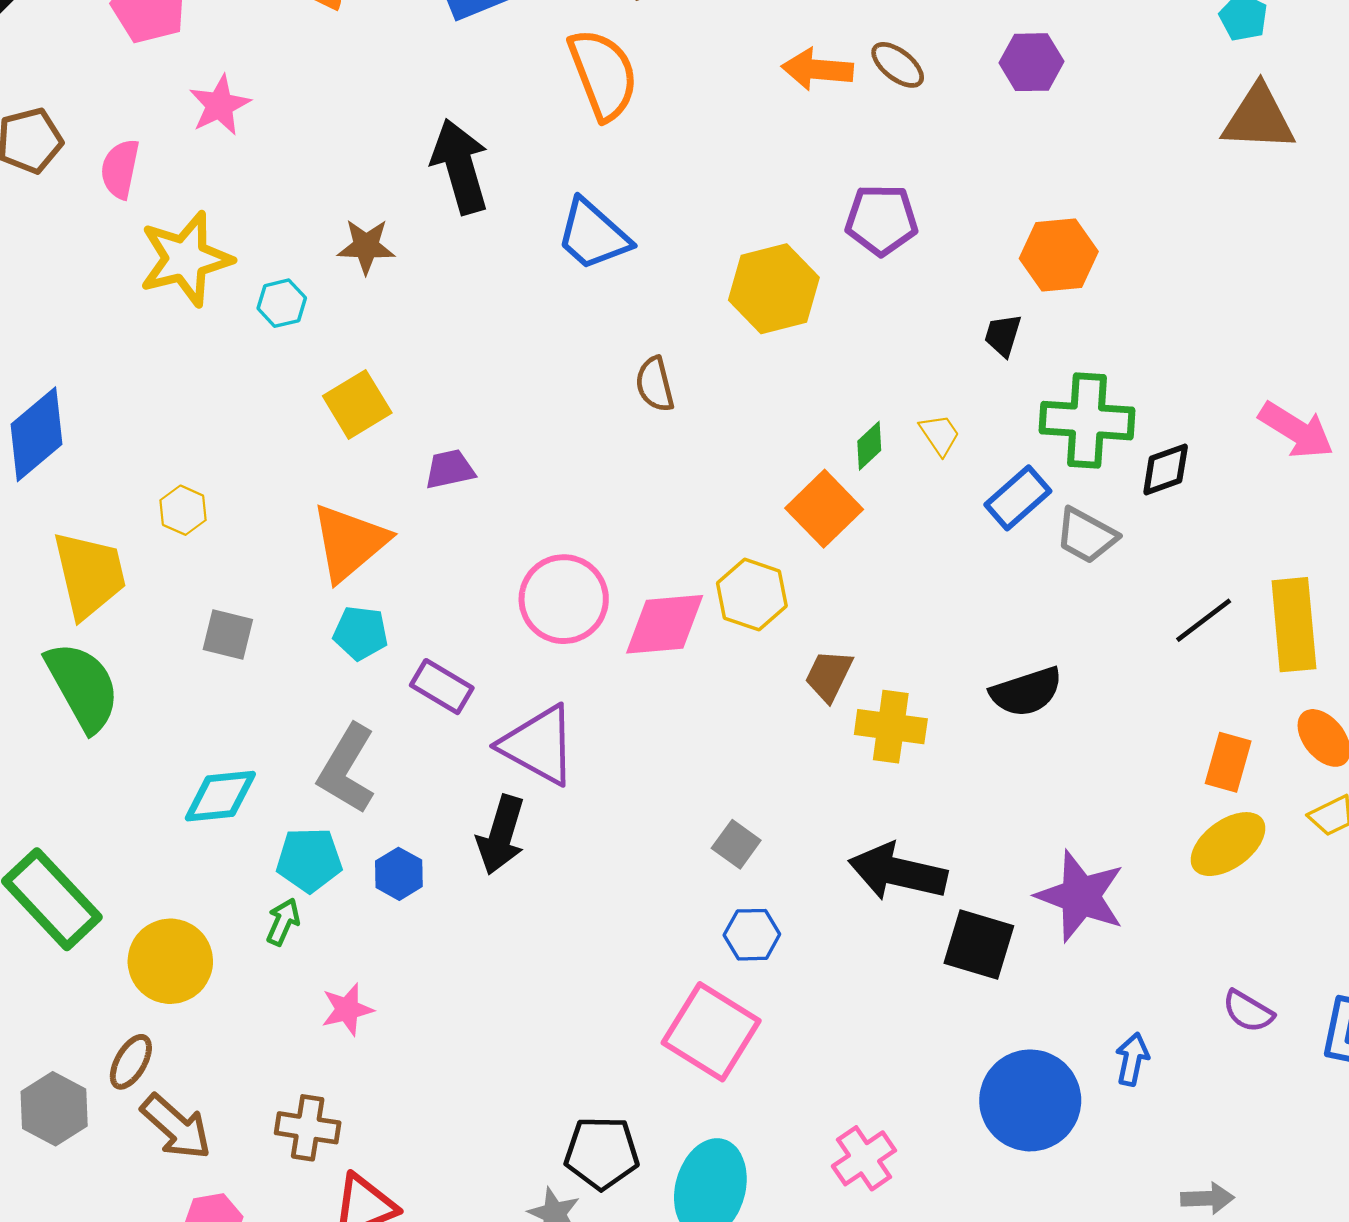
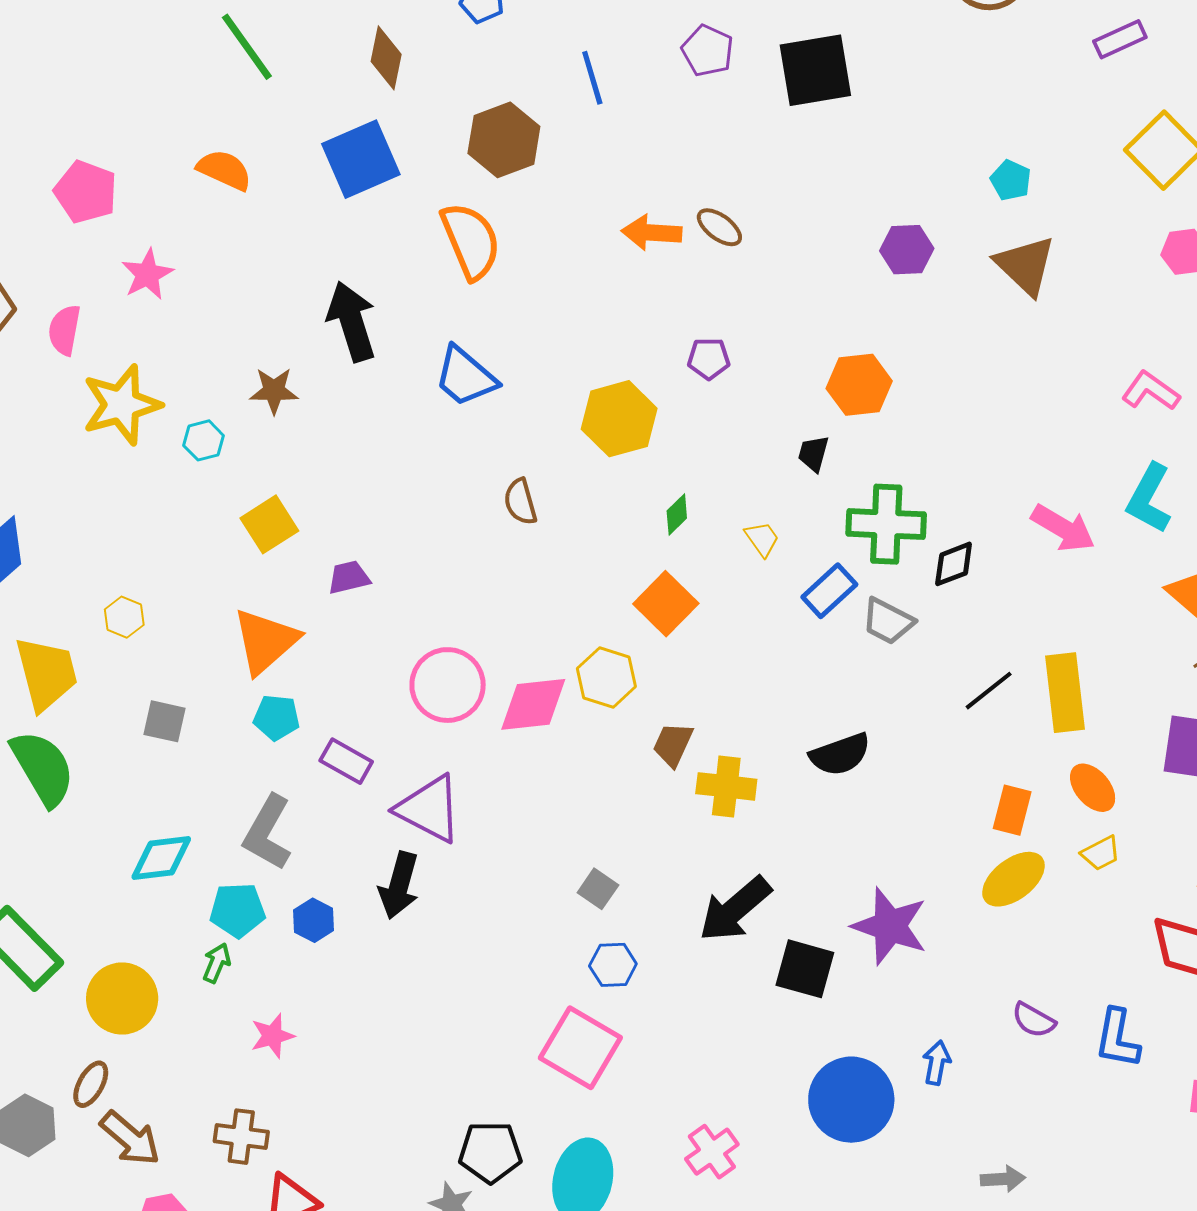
purple hexagon: (1031, 62) -> (907, 250), moved
brown triangle: (1259, 118) -> (1025, 265), turned 42
purple pentagon: (881, 220) -> (709, 359), size x0.7
green diamond: (869, 446) -> (677, 514), moved
black arrow: (898, 872) -> (735, 909), turned -52

